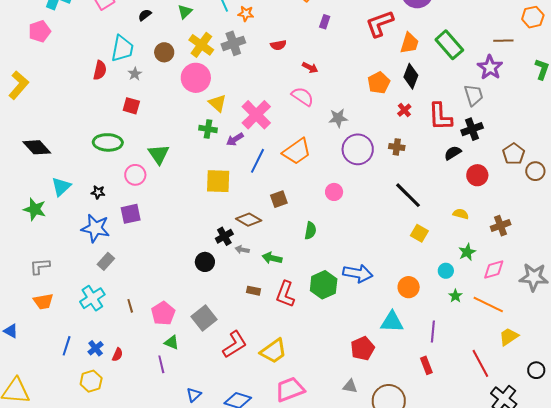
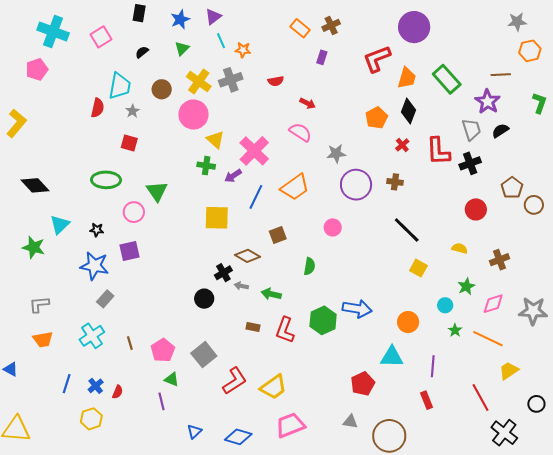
black semicircle: (453, 153) -> (500, 131), moved

